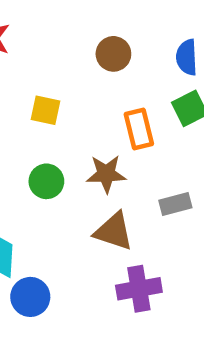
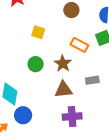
orange rectangle: (139, 129) -> (79, 45), turned -54
brown star: (106, 174) -> (63, 64), turned 30
brown triangle: (114, 231) -> (63, 90), turned -30

